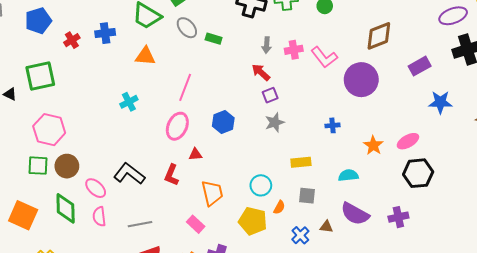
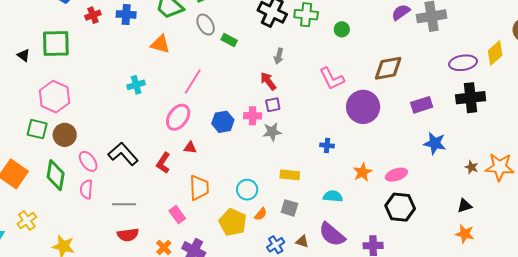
pink cross: (294, 50) -> (253, 116), moved

